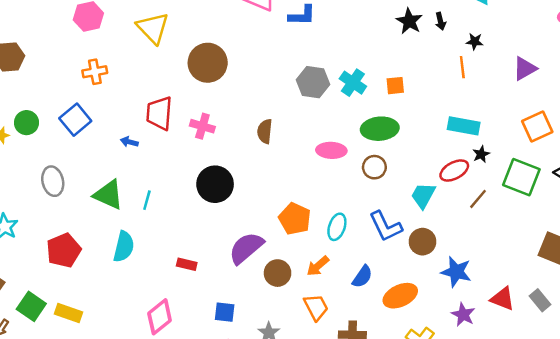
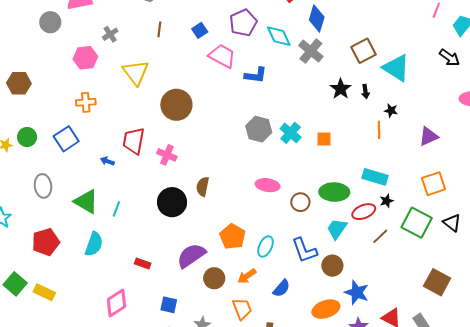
green ellipse: (380, 129) -> (334, 192), moved
brown semicircle: (265, 131) -> (203, 187), moved
orange ellipse: (400, 296) -> (326, 309), moved

